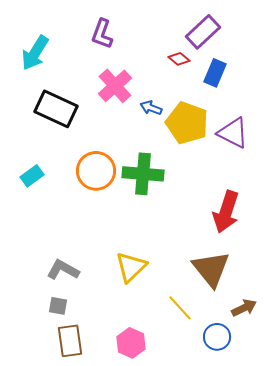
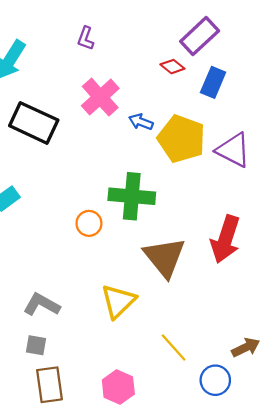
purple L-shape: (102, 34) -> (86, 38), size x0.7
orange circle: (96, 171) -> (89, 223), moved, size x0.6
brown triangle: (211, 269) -> (165, 257), moved

